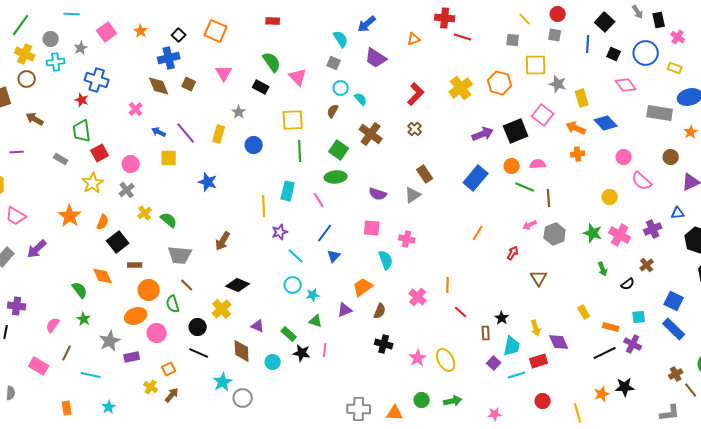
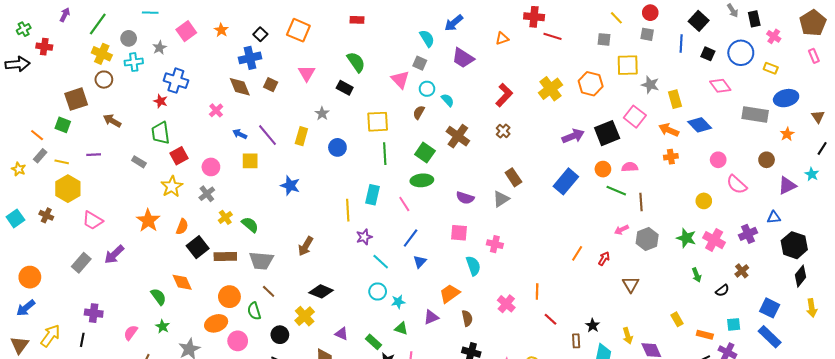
pink triangle: (298, 77) -> (400, 80), moved
orange line: (478, 233) -> (577, 253), moved
brown rectangle: (135, 265) -> (225, 257), moved, size x1.5
brown semicircle: (380, 311) -> (467, 318), turned -35

